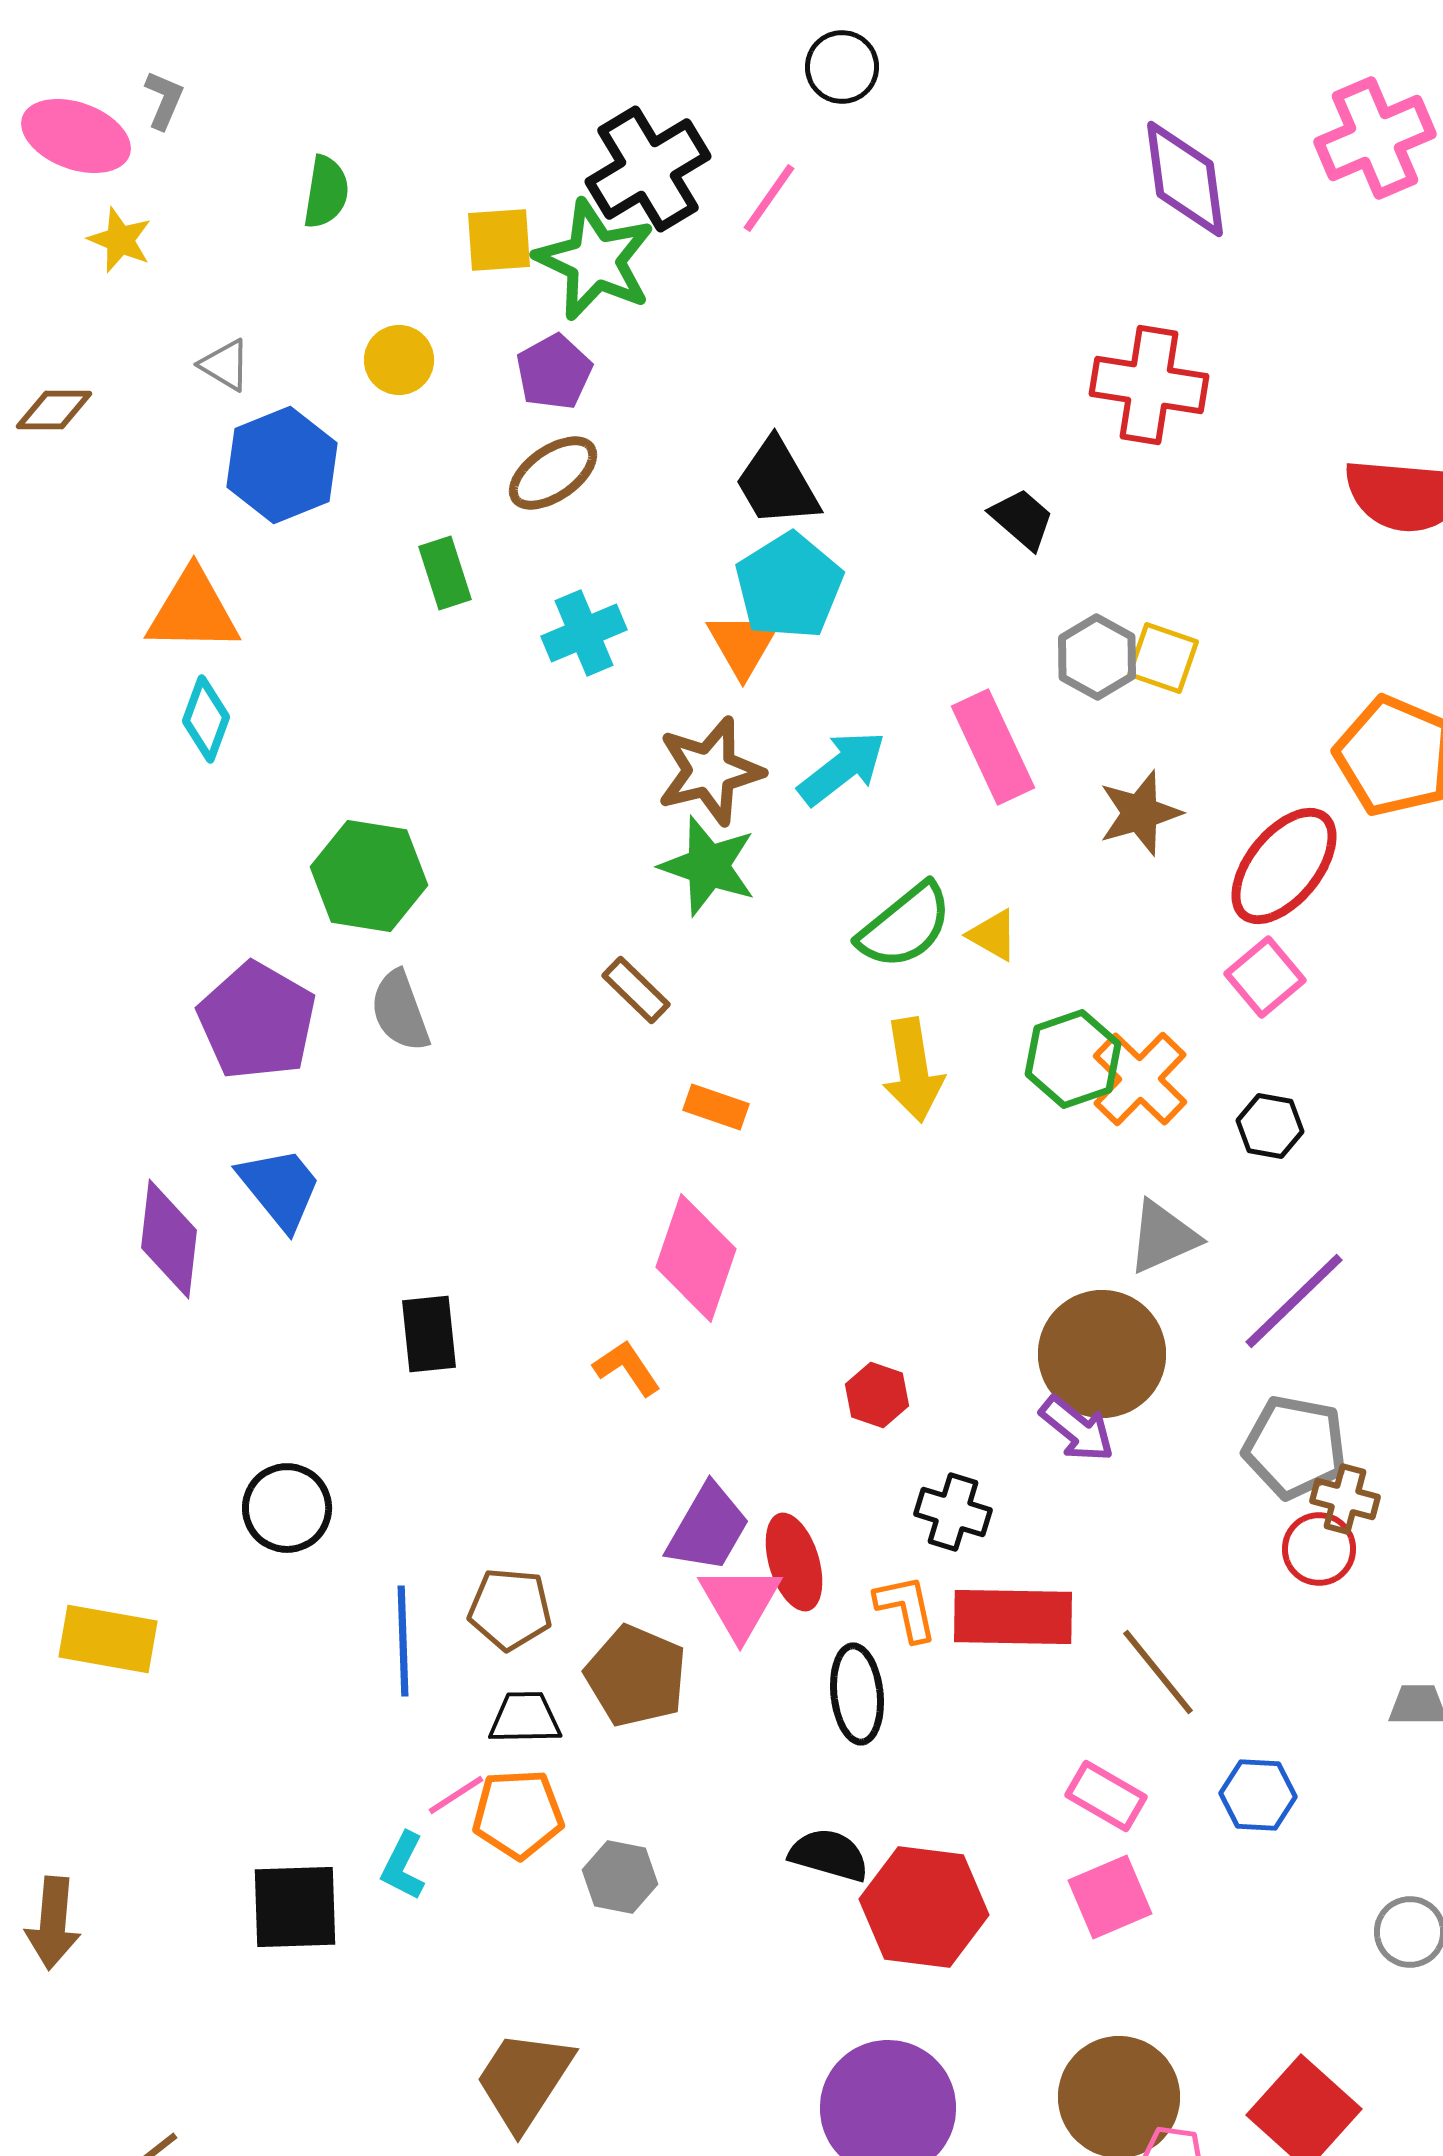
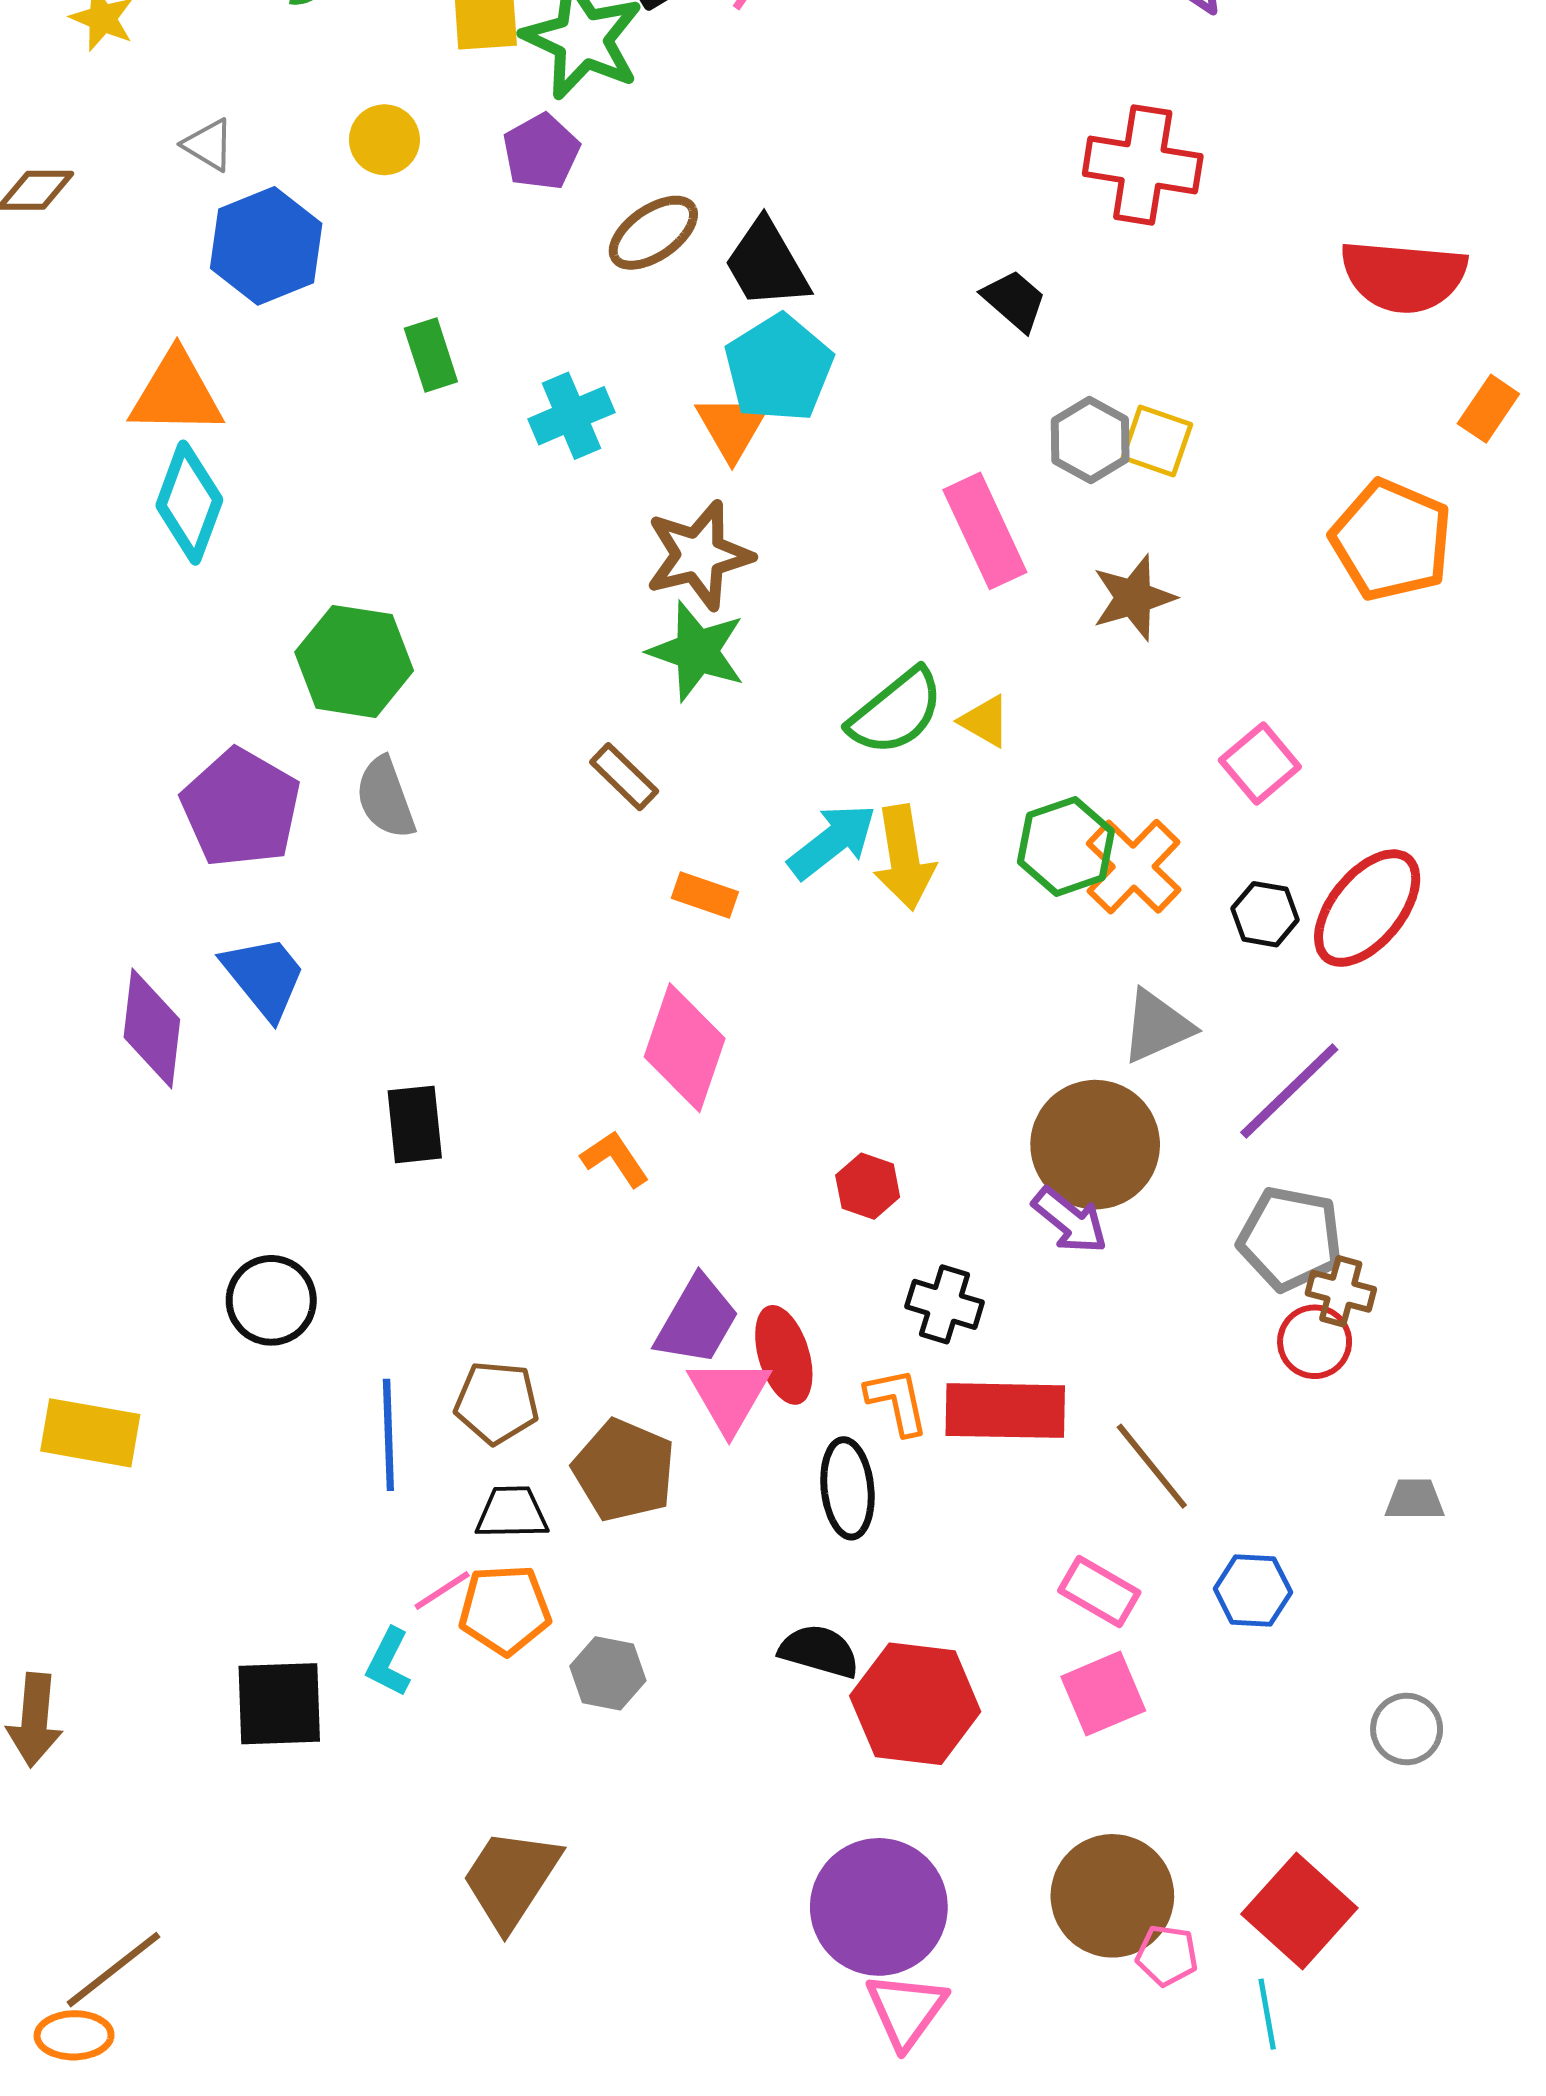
brown ellipse: (553, 473) -> (653, 233), moved
cyan diamond: (206, 719) -> (189, 503), size x1.4
cyan arrow: (842, 768) -> (832, 841), moved
red ellipse: (1284, 866) -> (1367, 908), moved

